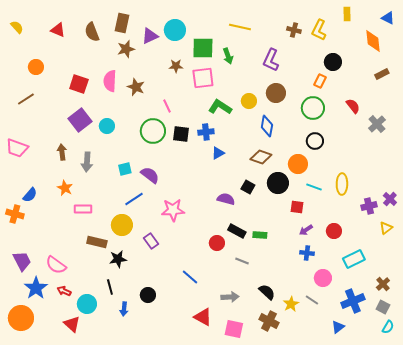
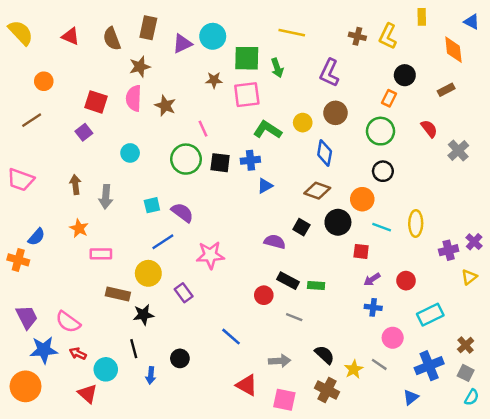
yellow semicircle: (17, 27) -> (21, 33), size x1.6
brown star: (126, 49) -> (140, 67), moved
brown rectangle: (382, 74) -> (446, 90), moved
purple square: (80, 120) -> (84, 132), moved, size x0.6
blue star: (36, 288) -> (44, 350), turned 30

